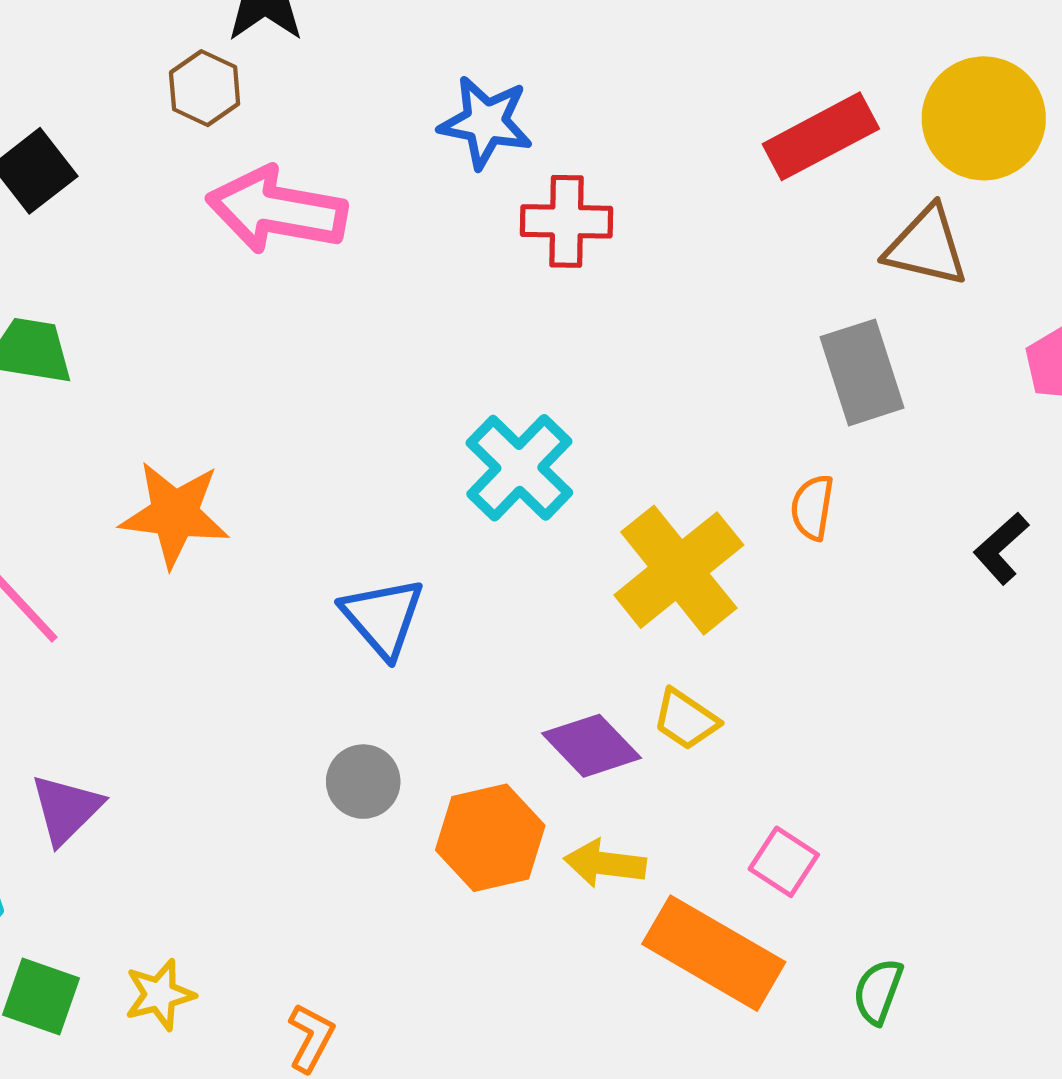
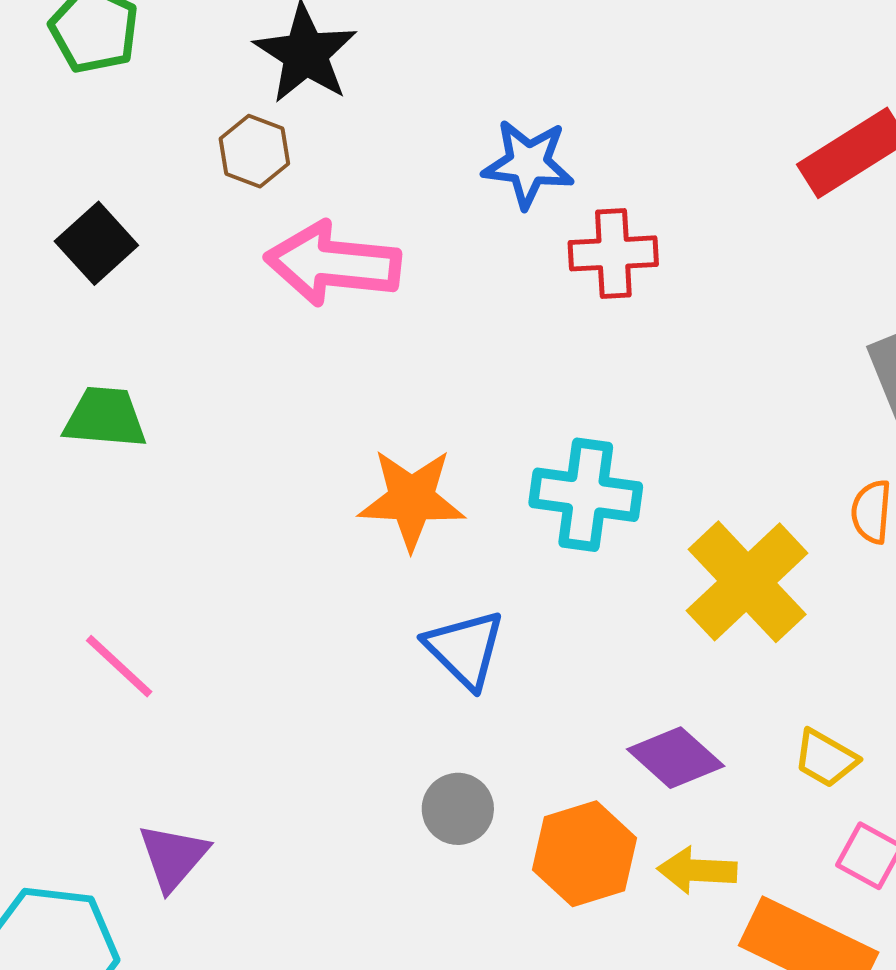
cyan cross: (519, 468) -> (586, 495), turned -32
orange star: (175, 514) -> (412, 499), moved
yellow trapezoid: (686, 719) -> (826, 758), moved

